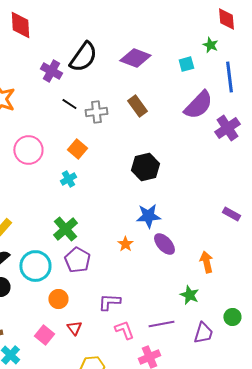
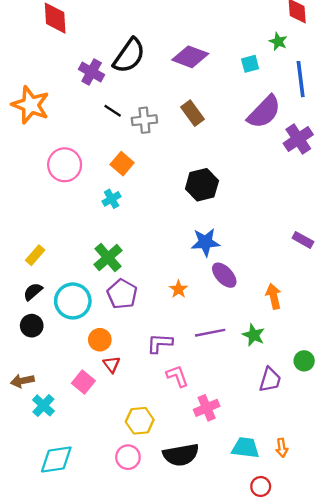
orange star: (125, 244) -> (178, 289), moved
purple line: (161, 324) -> (210, 333), moved
red triangle: (74, 328) -> (112, 364), moved

